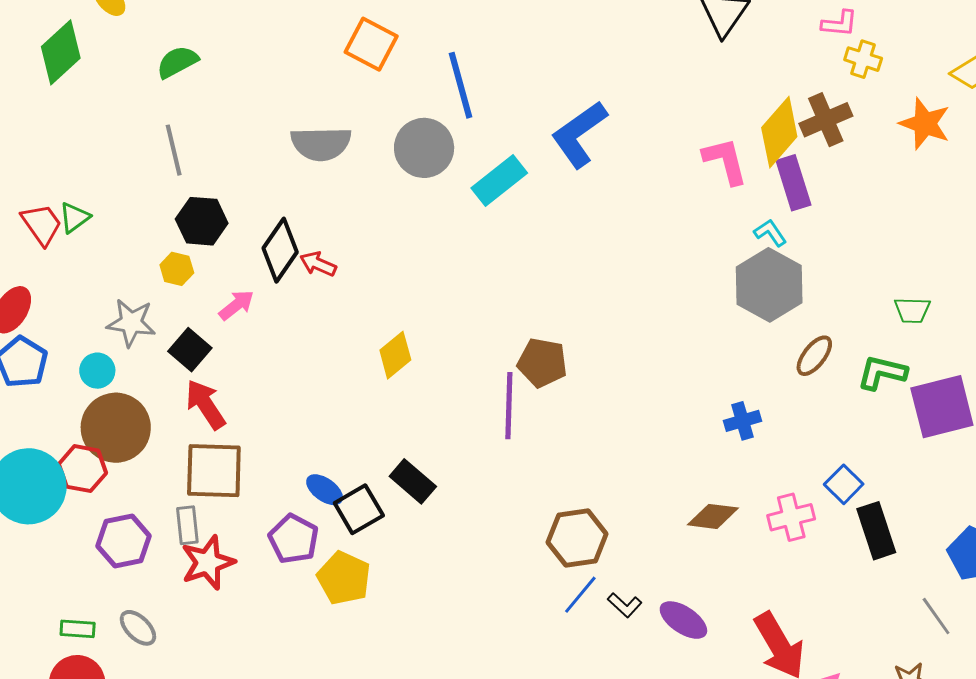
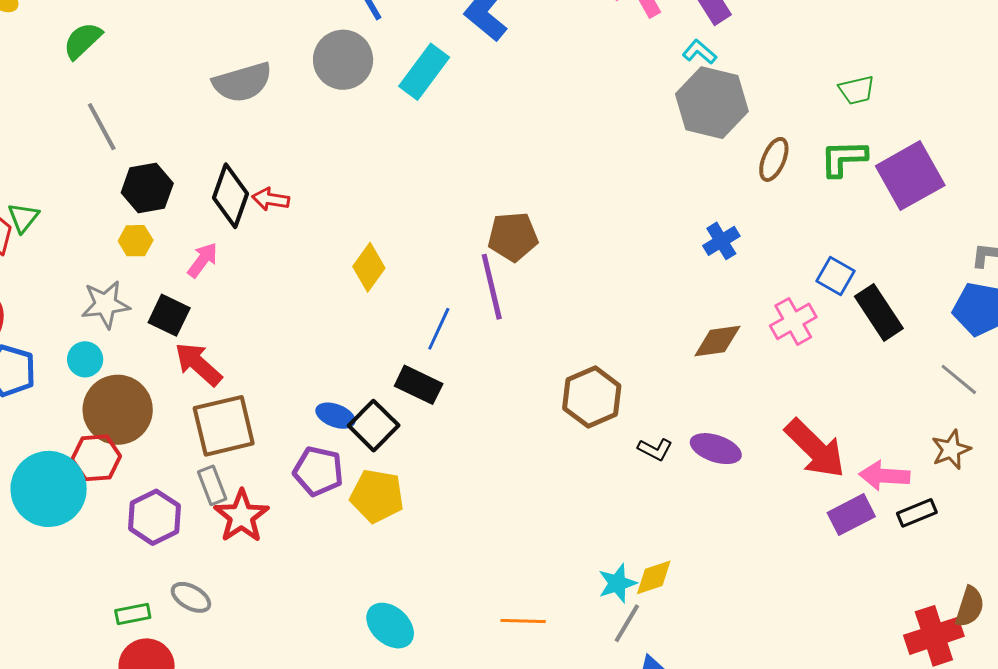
blue line: (580, 595) -> (439, 329), moved

